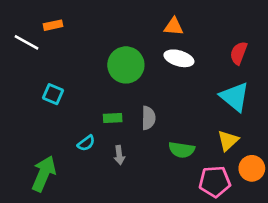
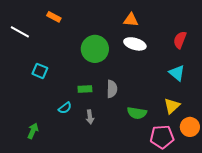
orange rectangle: (53, 25) -> (54, 17), moved, turned 40
cyan triangle: (235, 97) -> (177, 73), size x0.7
green arrow: (44, 174) -> (33, 131), size x0.6

